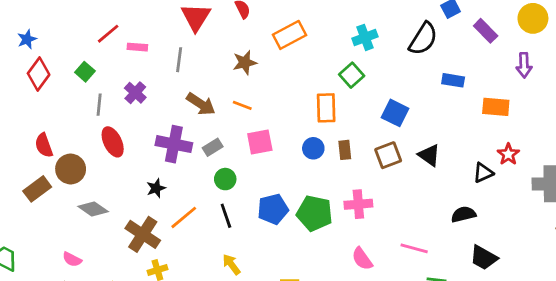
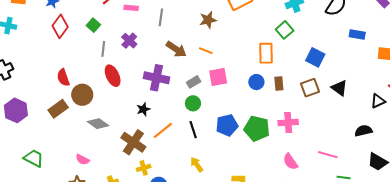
gray rectangle: (213, 147) -> (194, 82), moved

